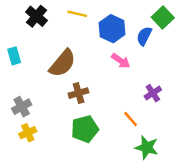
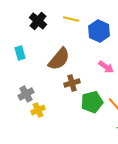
pink arrow: (121, 61) -> (106, 67), moved
green pentagon: (85, 129) -> (92, 102), moved
yellow cross: (28, 133) -> (38, 110), moved

